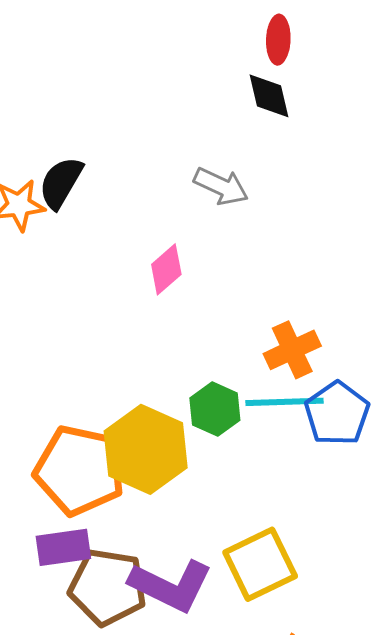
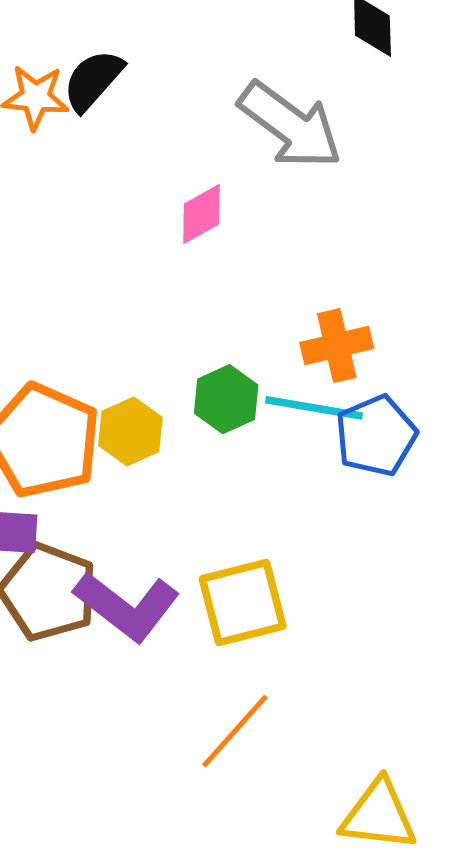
gray arrow: (221, 186) -> (290, 125), size x1.6
yellow hexagon: (146, 449) -> (130, 431), size x0.6

